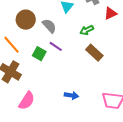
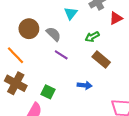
green square: (39, 54) -> (48, 92), moved
blue arrow: (71, 95) -> (85, 85), moved

